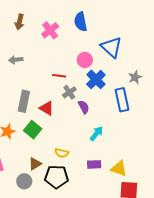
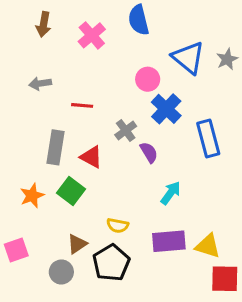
red line: (59, 76) -> (82, 105), moved
gray star: (135, 77) -> (227, 59), moved
purple rectangle: (94, 164) -> (169, 241), size x1.5
black pentagon: (56, 177) -> (111, 263), turned -30

